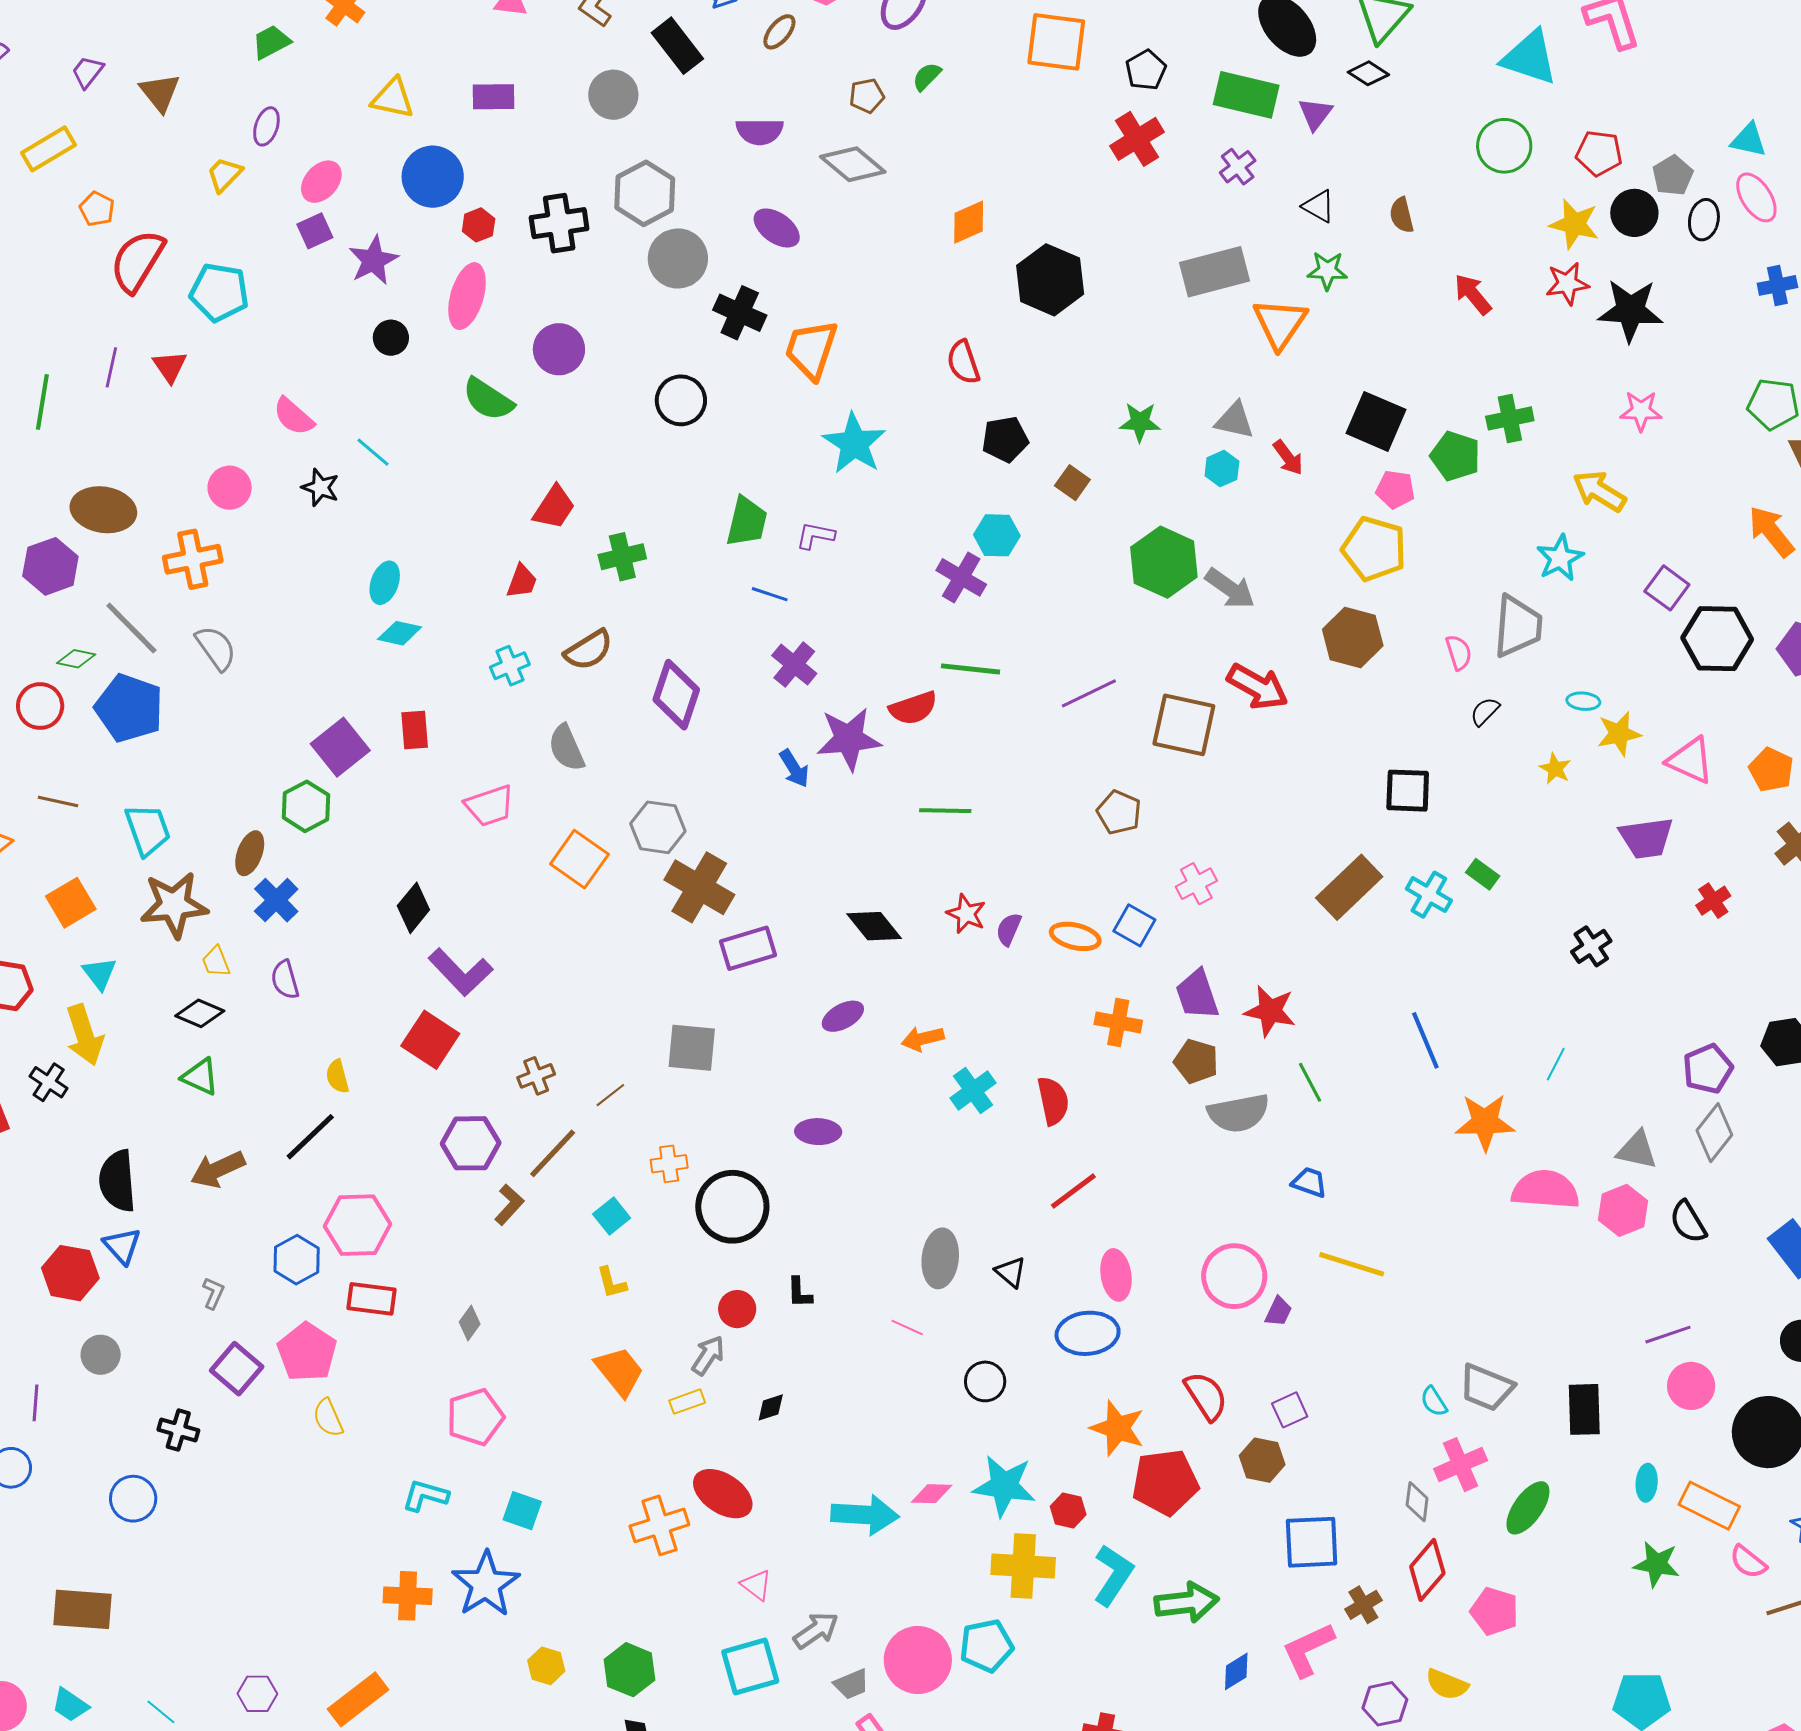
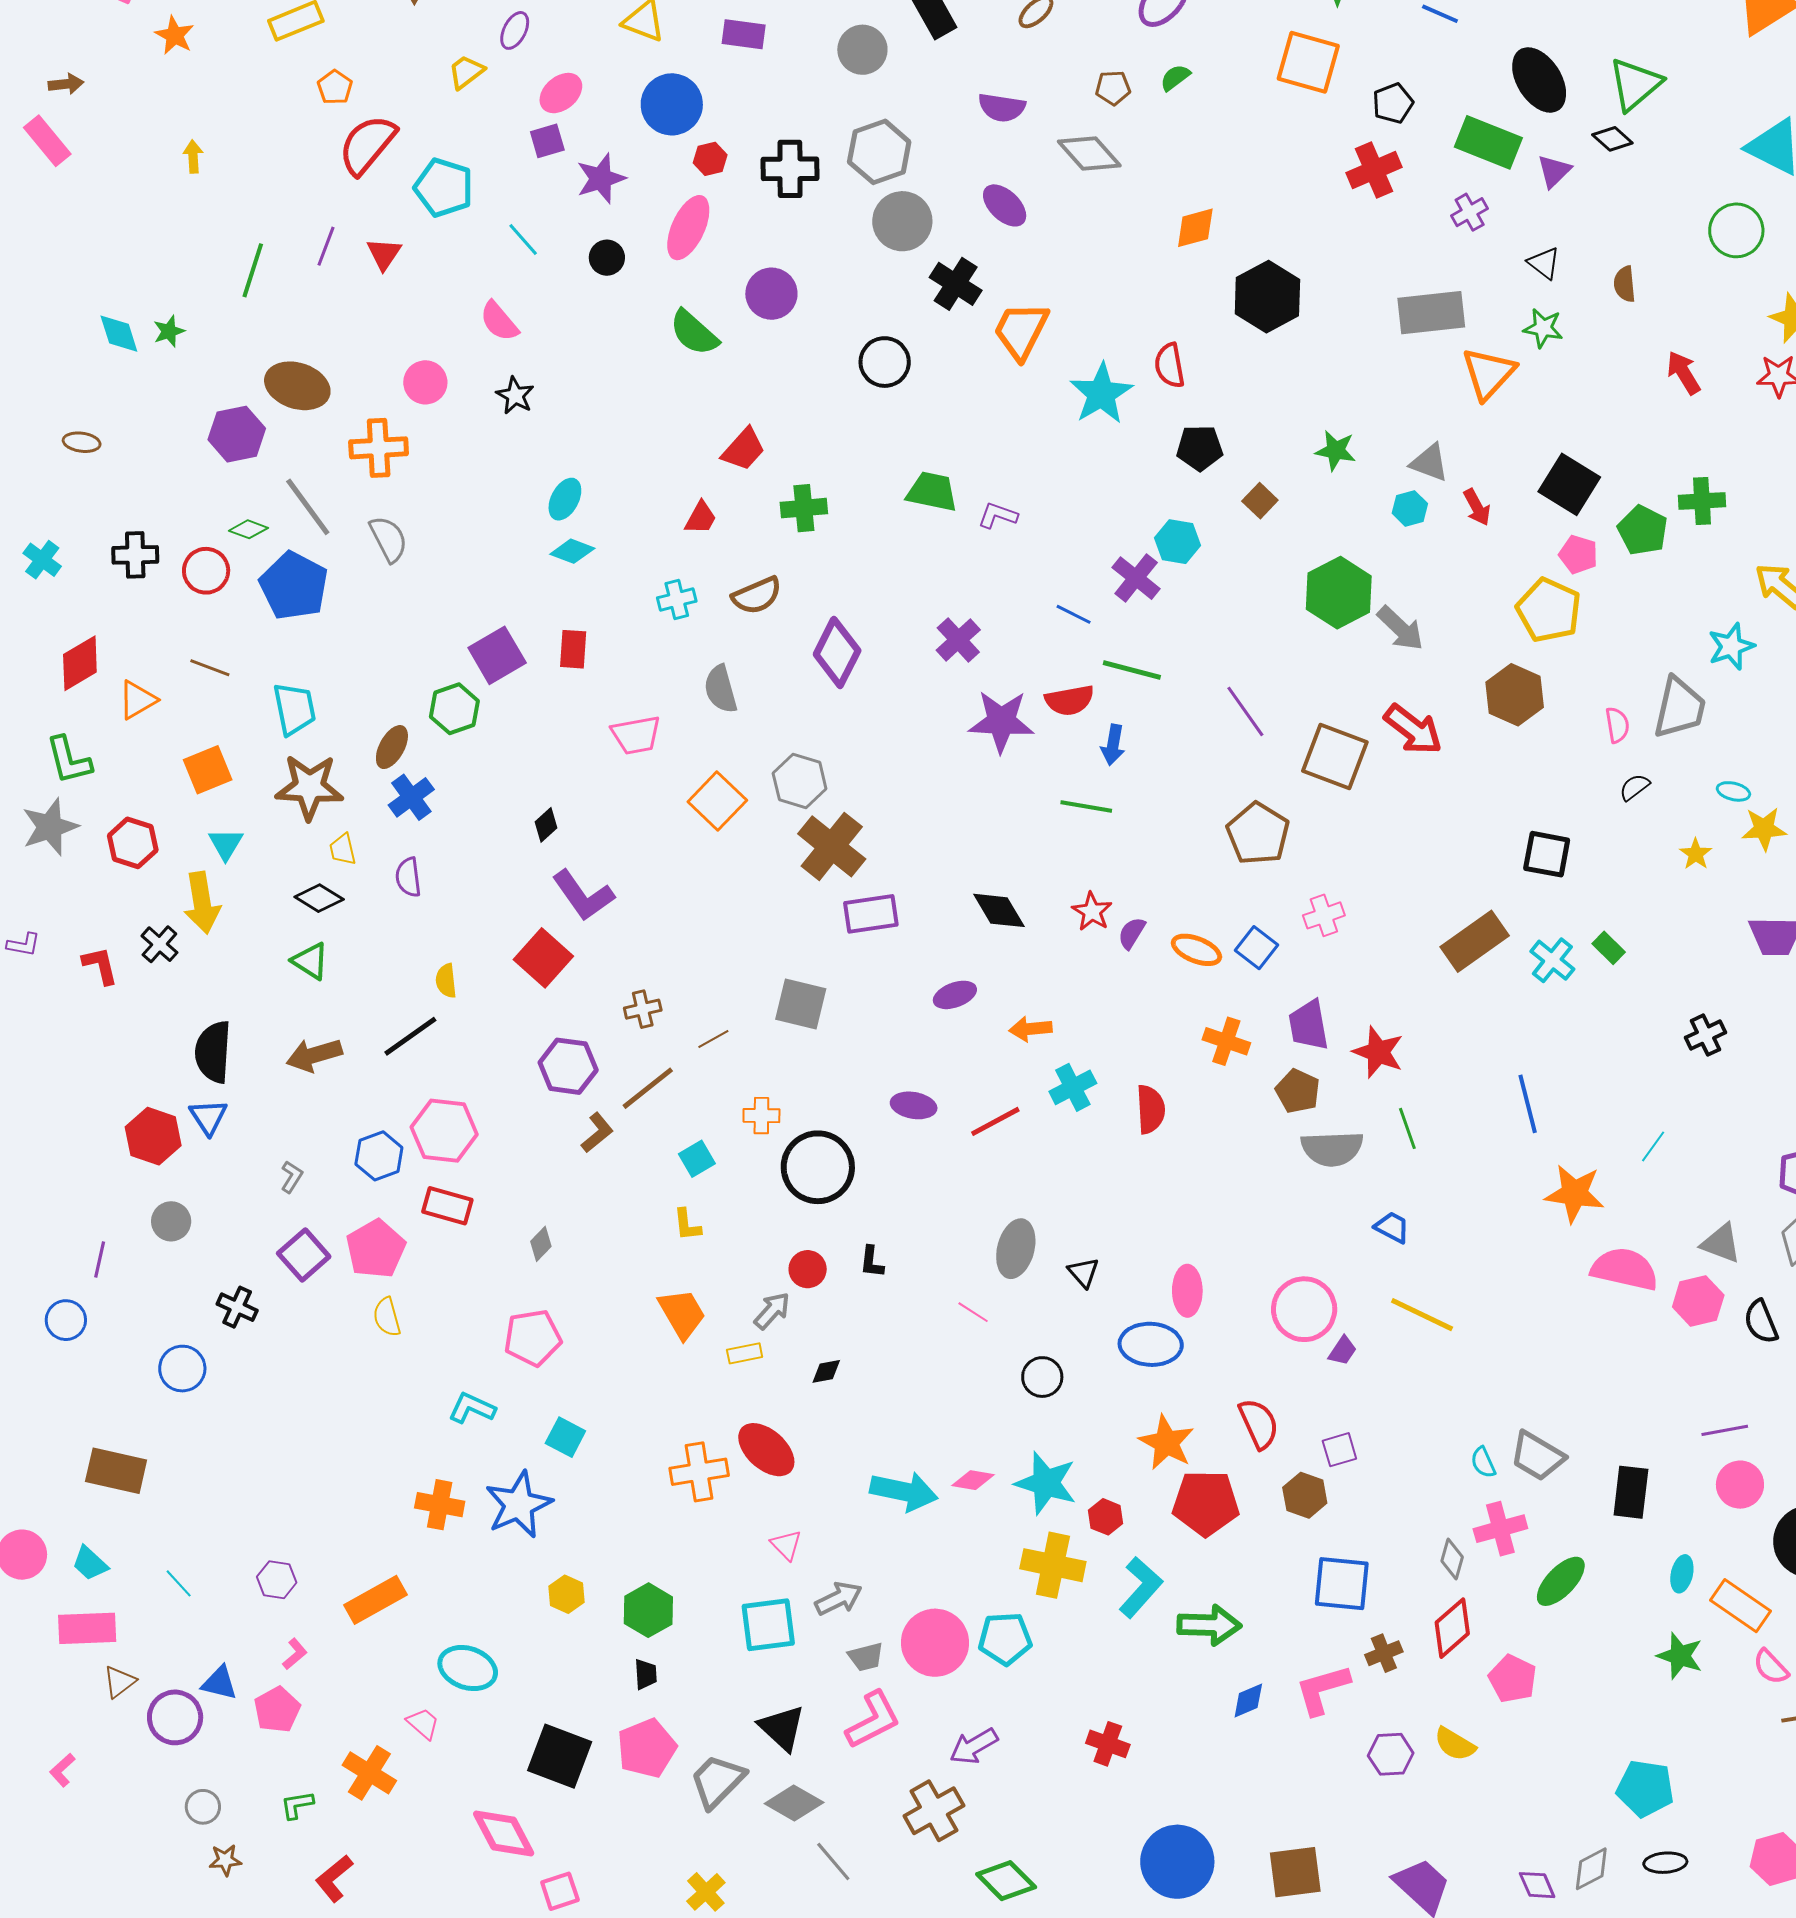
cyan star: (854, 444) -> (1101, 394), moved
cyan line: (373, 452) -> (523, 240), moved
green trapezoid: (747, 522) -> (932, 492), turned -100
blue line: (770, 594) -> (1074, 614), moved
purple line: (1089, 693) -> (1245, 711), turned 72
blue arrow: (794, 769) -> (1113, 745), moved, turned 33
brown pentagon: (1119, 812) -> (1258, 834), size x1.4
black diamond: (413, 908) -> (546, 825), size x0.7
red line: (1073, 1191) -> (995, 1121), moved

